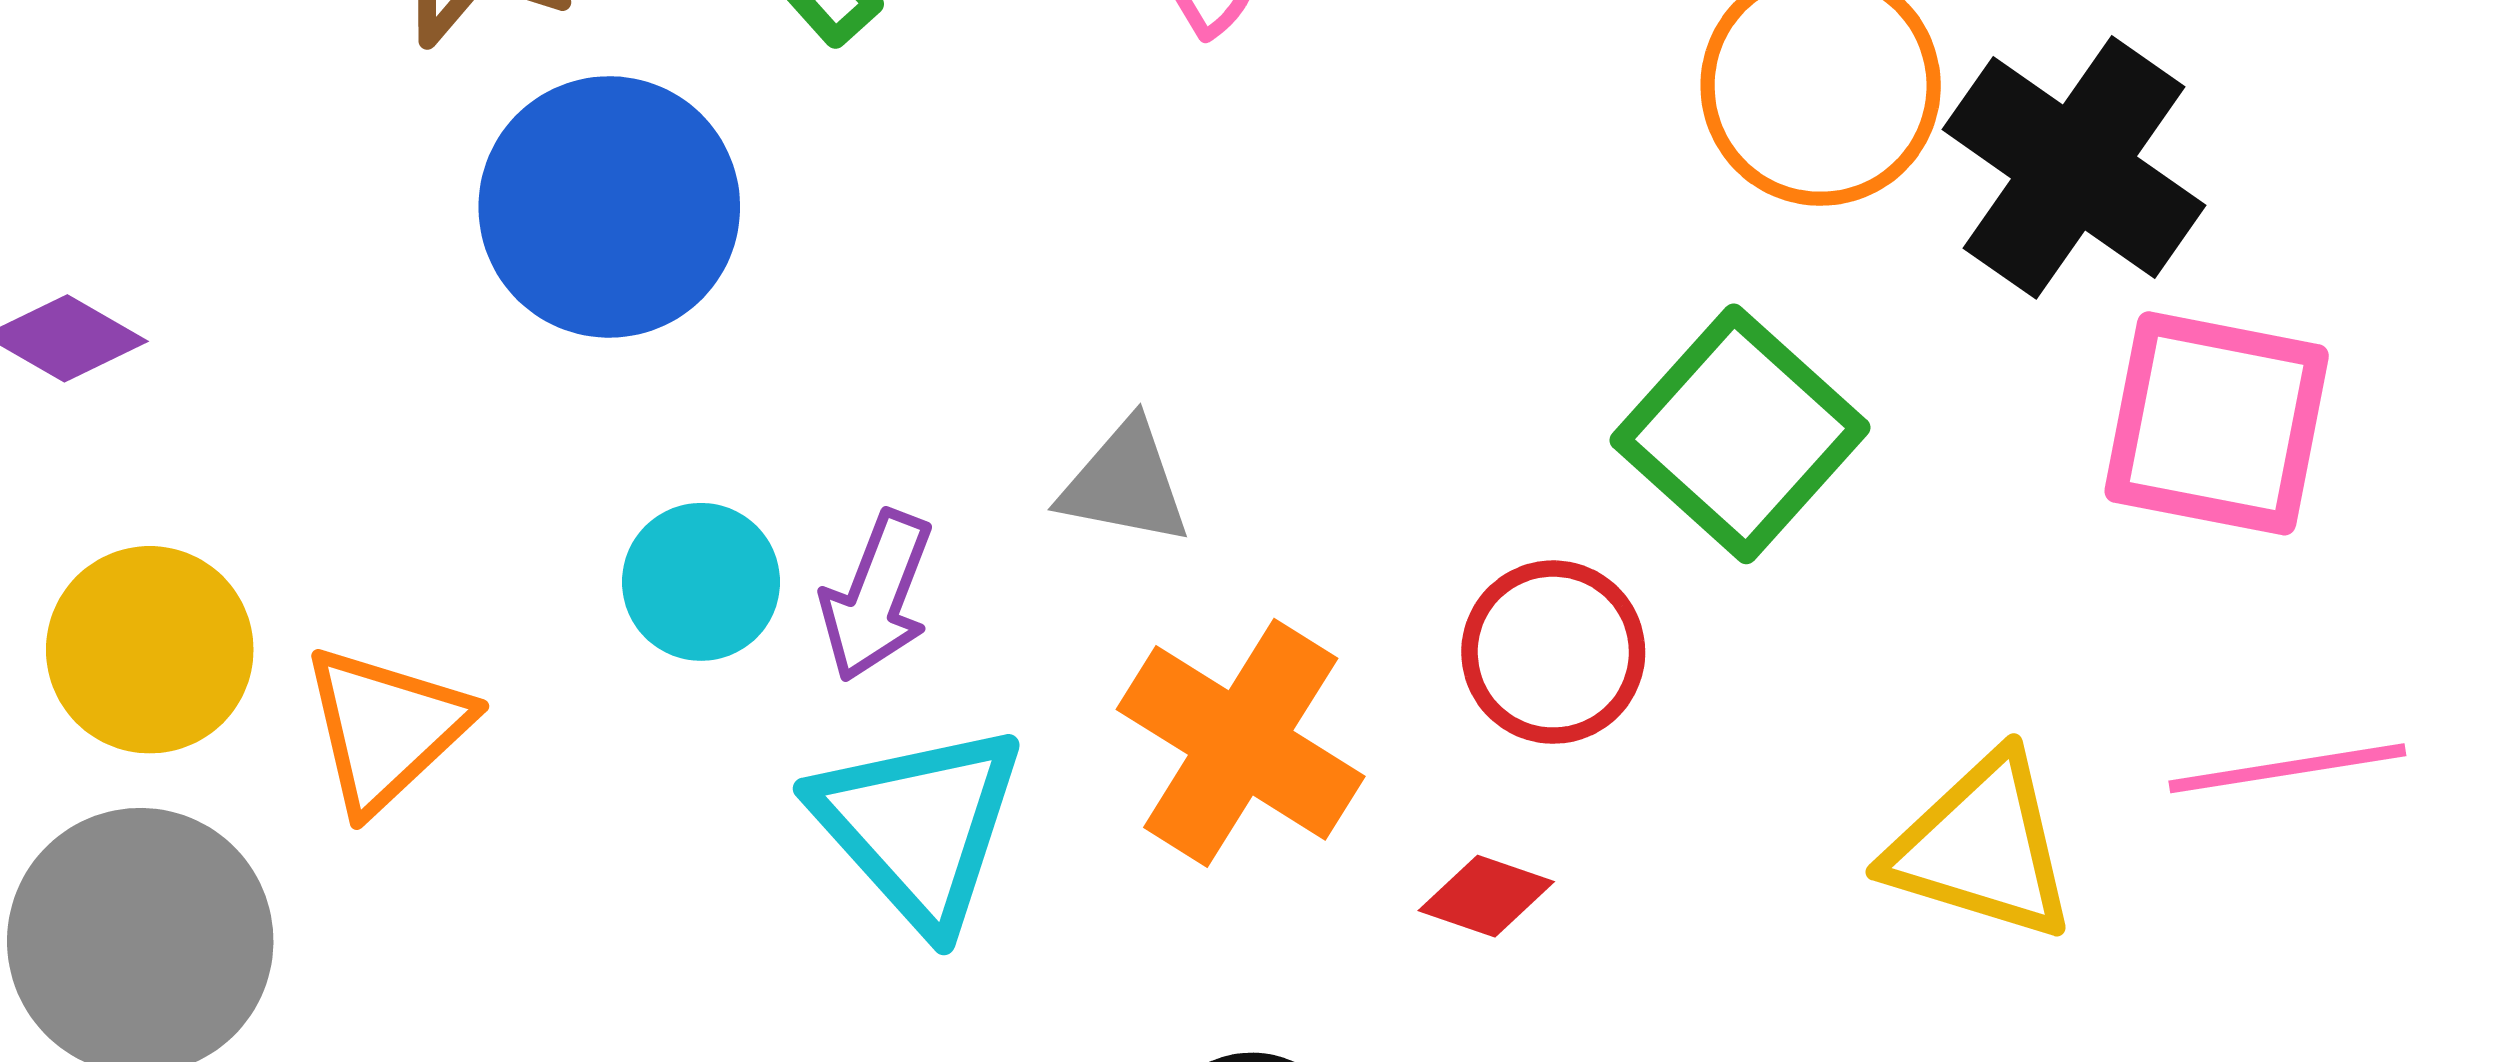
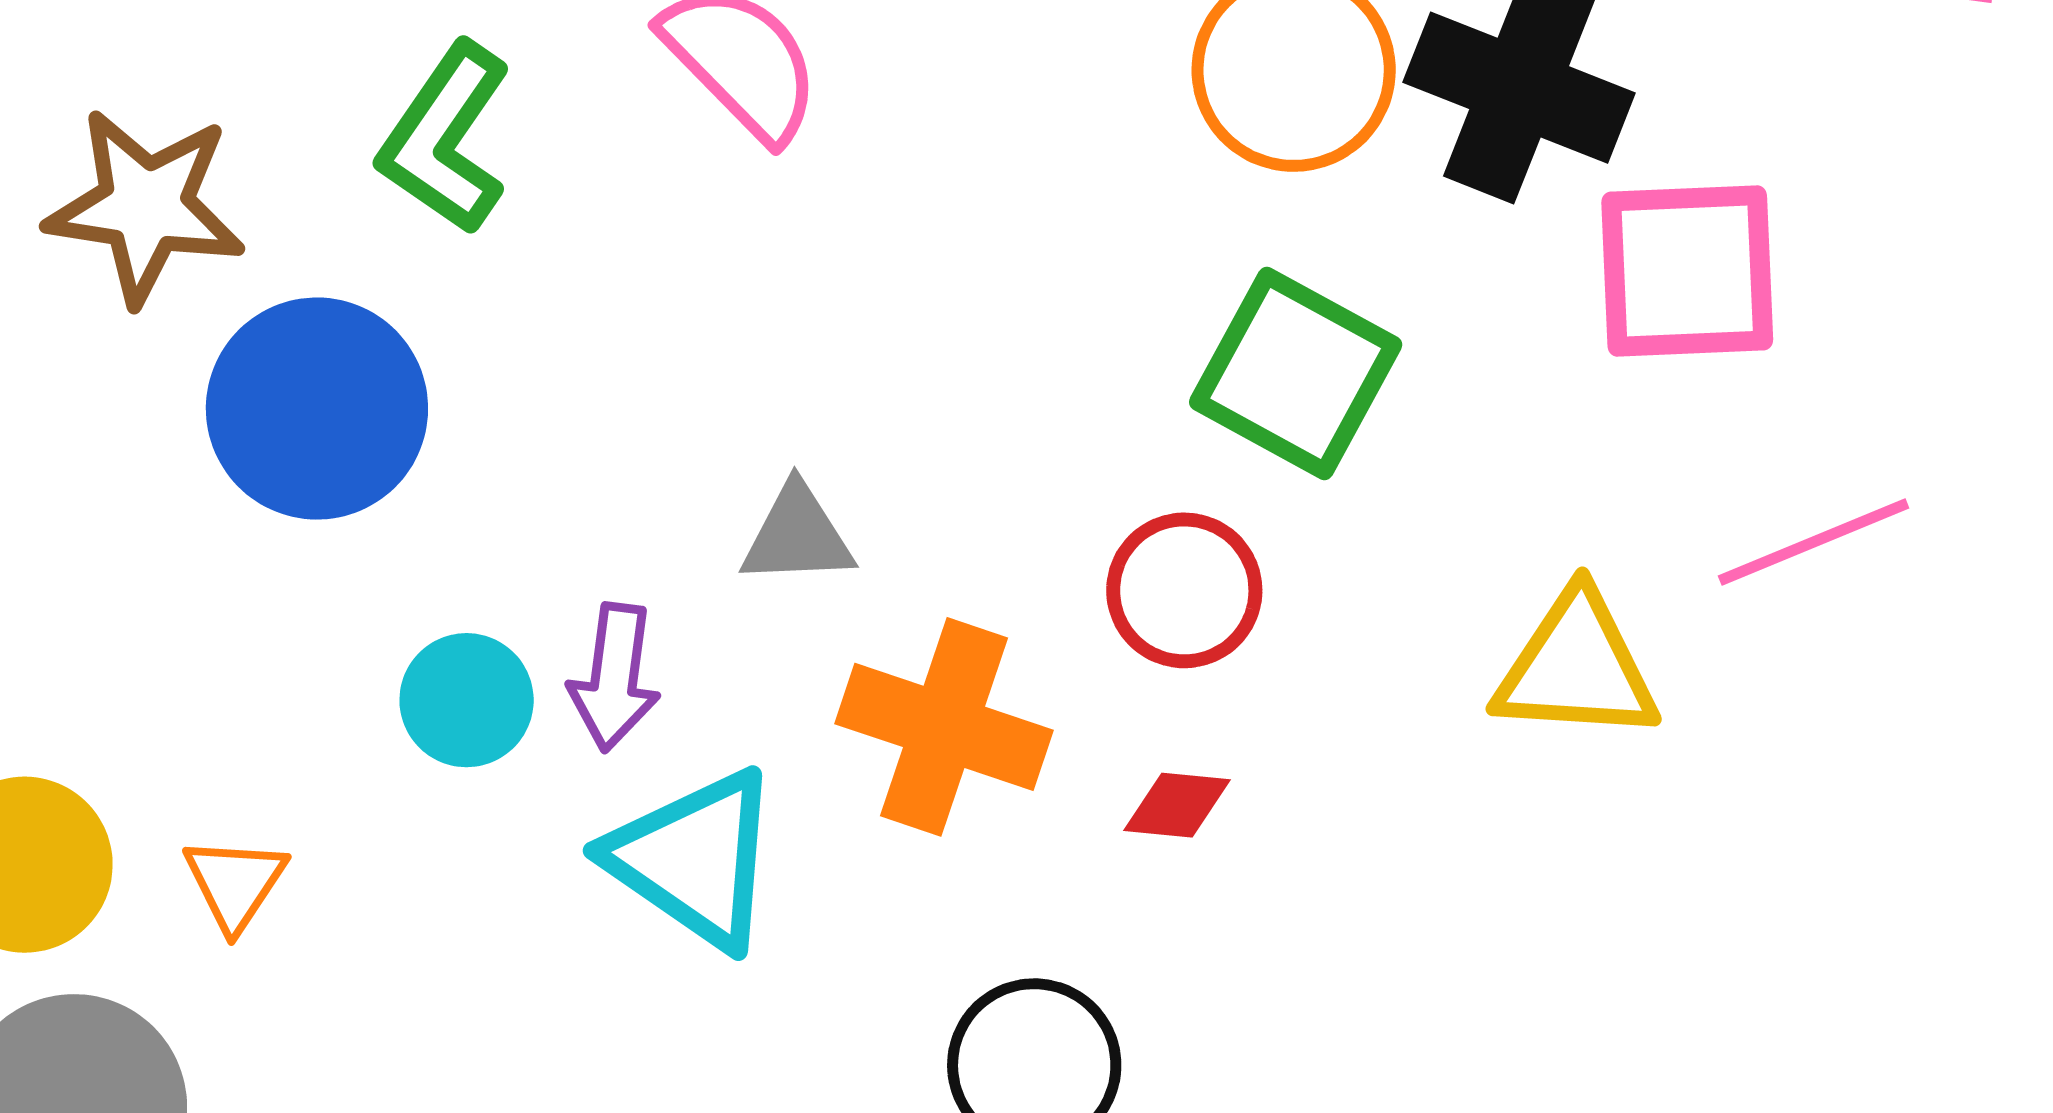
orange triangle: (386, 728) -> (235, 883), size x0.7

